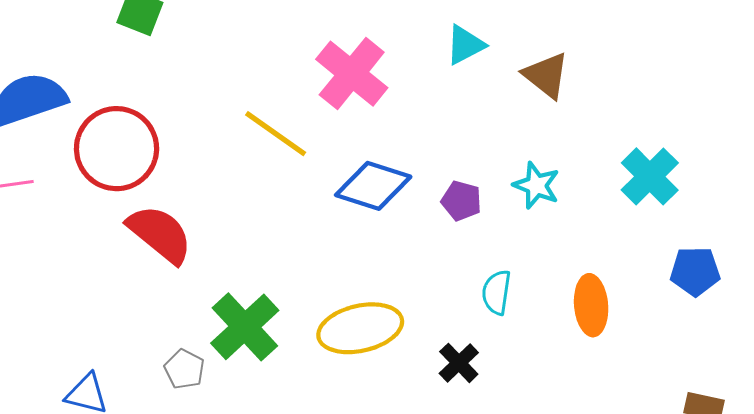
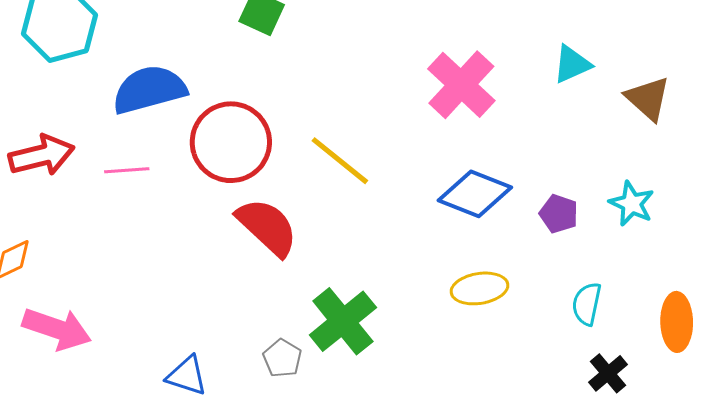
yellow line: (276, 134) -> (340, 161), moved
yellow ellipse: (360, 328) -> (479, 288), moved, size x0.7
black cross: (459, 363) -> (608, 373), moved

